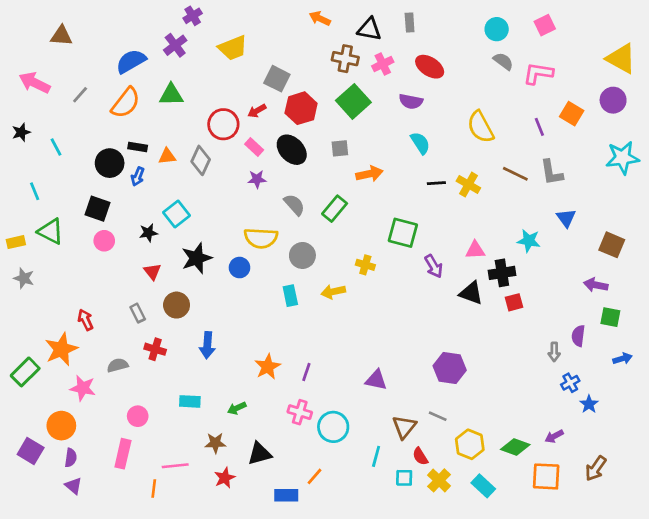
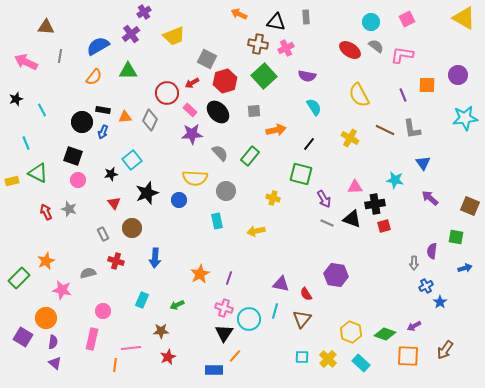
yellow triangle: (621, 59) -> (464, 18), moved
red ellipse: (430, 67) -> (350, 50), moved
gray line: (80, 95) -> (60, 56), moved, turned -32
orange semicircle: (126, 103) -> (94, 77), size x0.7
orange square: (572, 114) -> (427, 85), turned -30
purple star: (257, 179) -> (192, 134), size x1.5
black line: (436, 183) -> (309, 144), moved, turned -48
brown square: (612, 245) -> (470, 206), moved
gray star: (24, 278) -> (69, 209), moved
purple arrow: (596, 285) -> (430, 198), moved, turned 30
yellow arrow: (333, 292) -> (256, 231), moved
red arrow: (85, 320) -> (46, 212), moved
orange star: (61, 349) -> (46, 261), size x0.7
cyan rectangle: (190, 401) -> (142, 300), turned -70
gray line: (438, 416) -> (327, 223), moved
black triangle: (260, 454) -> (224, 333), moved, turned -42
cyan line: (376, 456) -> (275, 311), moved
red semicircle: (420, 456) -> (306, 294), moved

